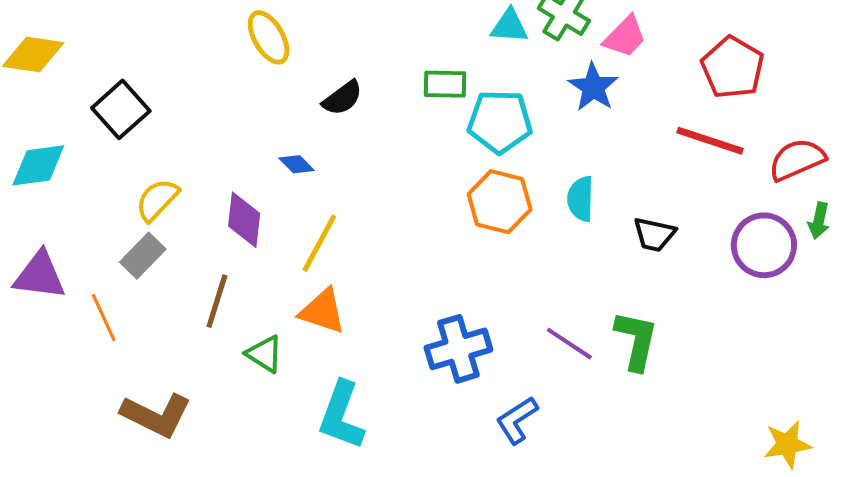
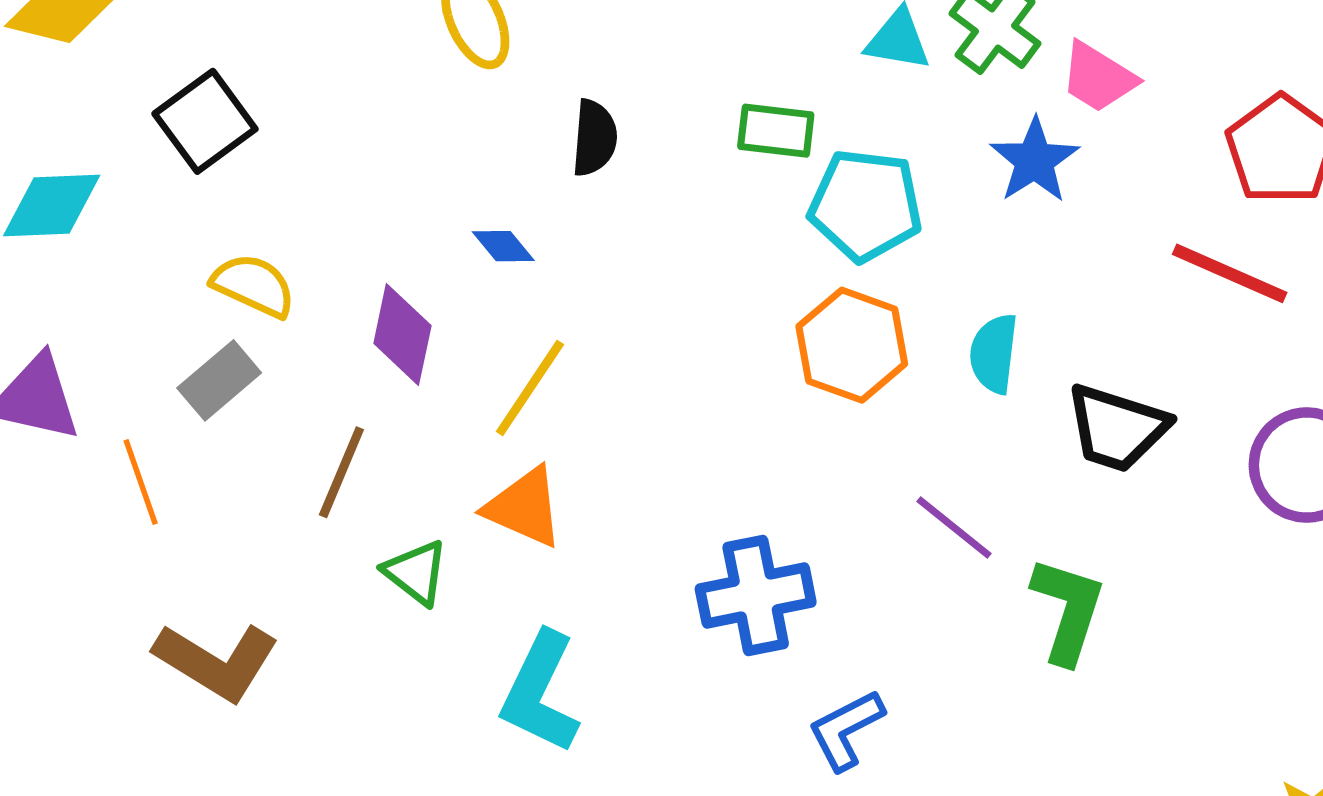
pink trapezoid: (625, 37) -> (1098, 77), turned 72
black semicircle: (343, 98) -> (594, 138), turned -54
yellow semicircle: (157, 200) -> (254, 285), turned 66
black trapezoid: (654, 234) -> (1117, 428), size x1.4
purple line: (569, 344) -> (954, 527), moved

